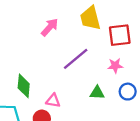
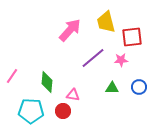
pink arrow: (50, 27) -> (70, 30), size x1.4
pink star: (115, 66) -> (121, 60), moved

